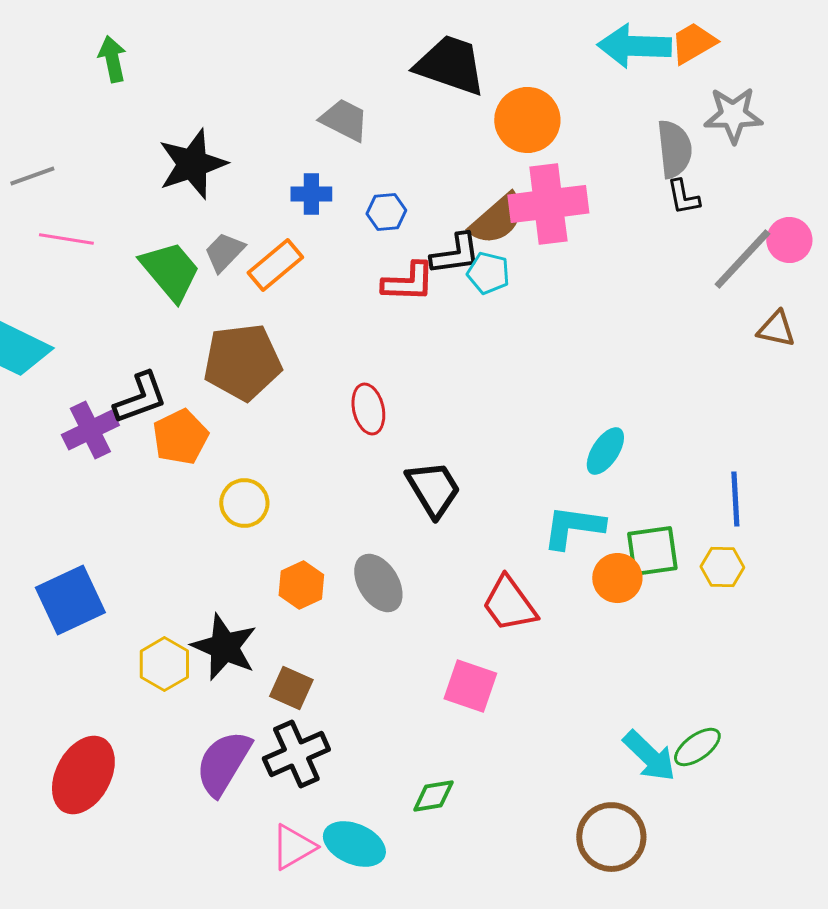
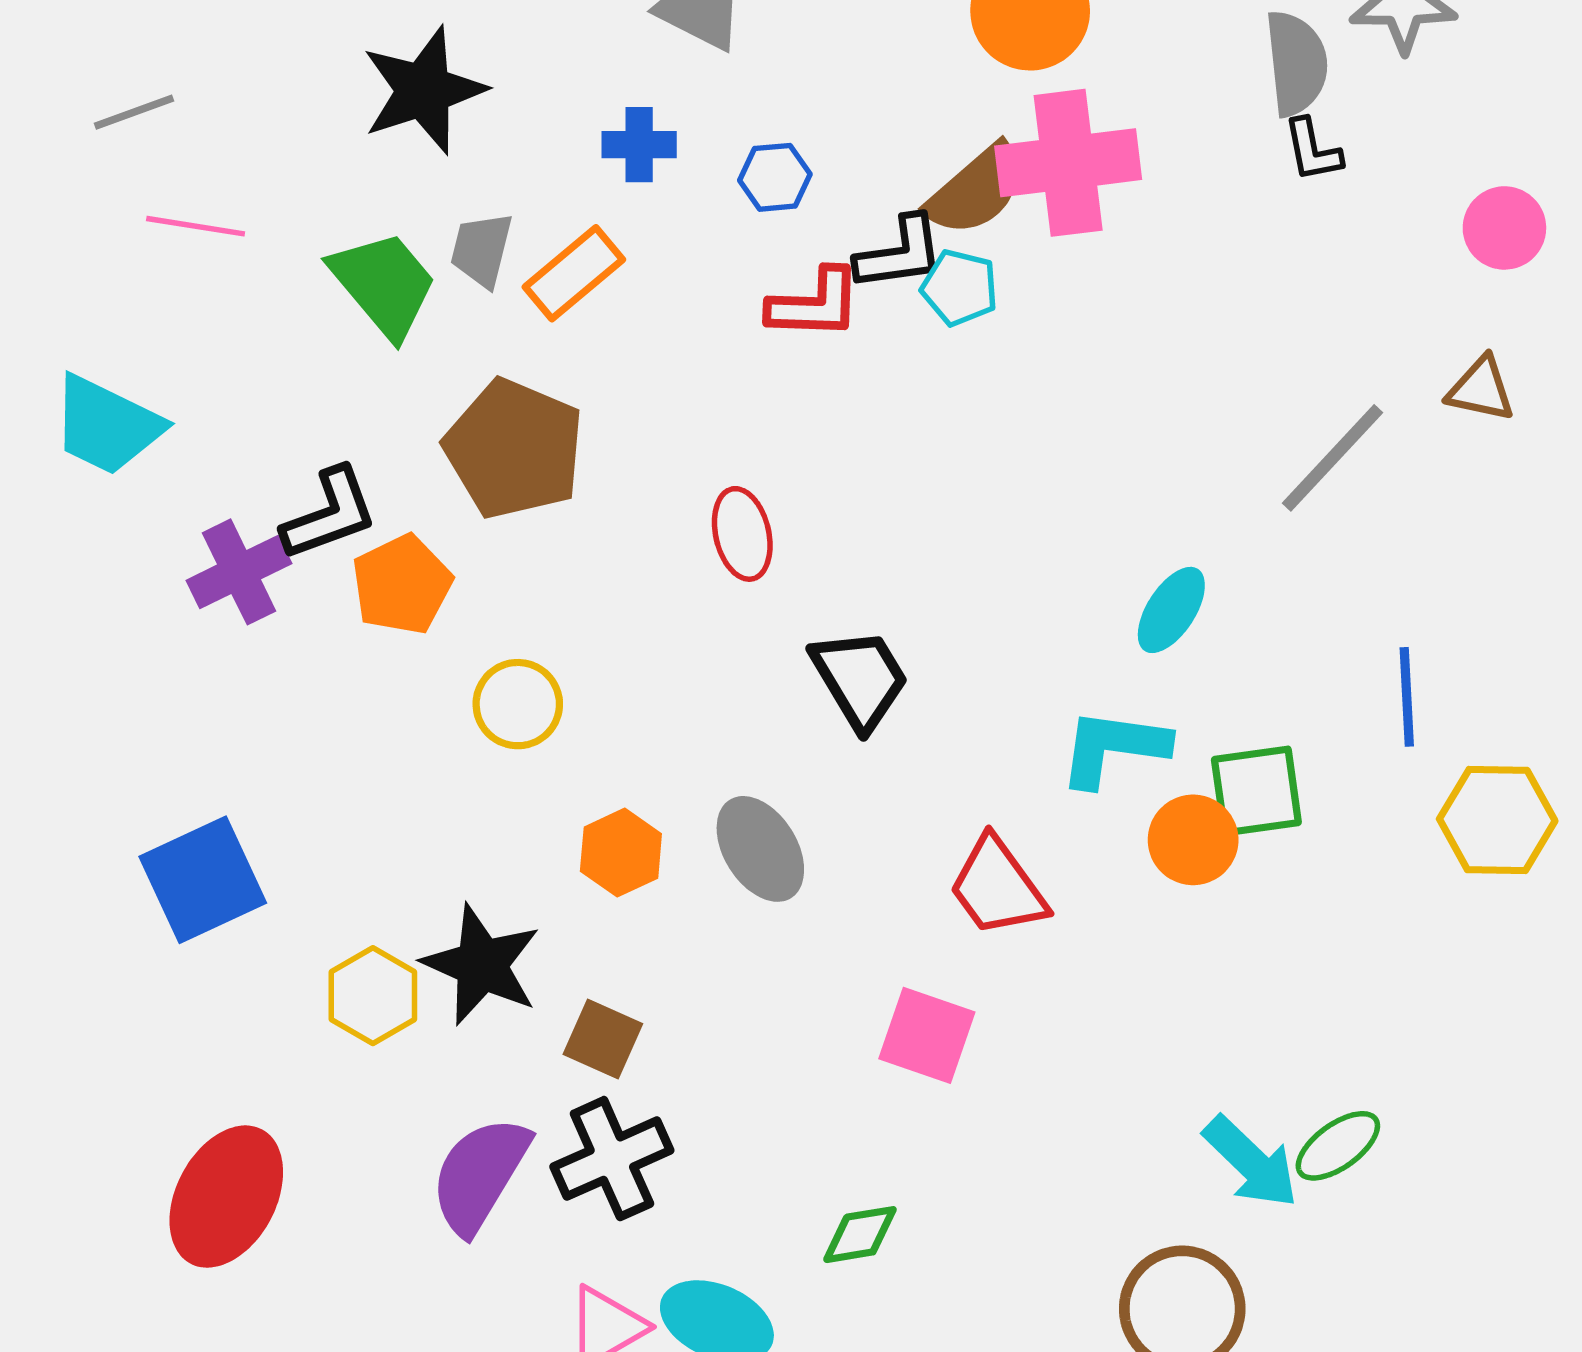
gray trapezoid: (224, 252) -> (482, 250), turned -30
gray line: (742, 259) -> (1332, 458), moved
brown pentagon: (242, 362) -> (514, 449), turned 30
yellow hexagon: (722, 567) -> (1497, 820), moved, size x1.5

